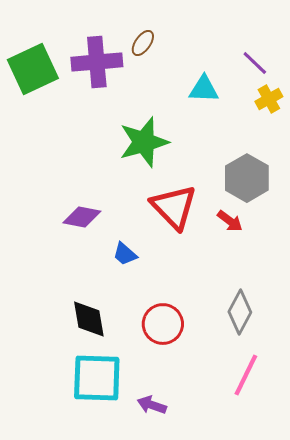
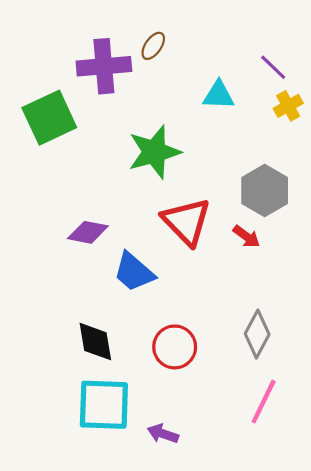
green square: (33, 69) -> (49, 118), moved
blue trapezoid: (125, 254) -> (134, 272), size x1.6

